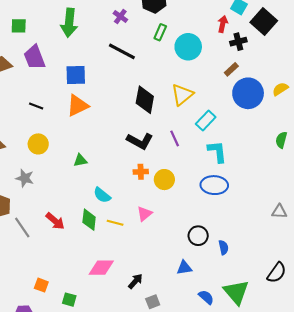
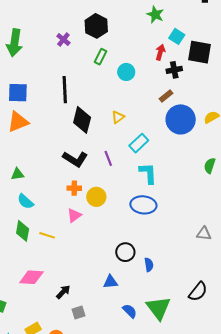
black square: (264, 21) -> (200, 52), turned -35
cyan circle: (188, 47) -> (126, 72), size x0.7
black line: (122, 51) -> (65, 90), moved, turned 56
yellow triangle: (182, 95) -> (118, 117), size x0.6
cyan semicircle: (102, 195) -> (25, 201), moved
pink triangle: (144, 214) -> (74, 215), moved

